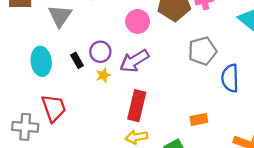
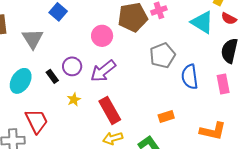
cyan ellipse: (41, 61) -> (21, 81), turned 45
yellow star: (103, 75) -> (74, 99), moved
red rectangle: (137, 106) -> (110, 110), turned -36

